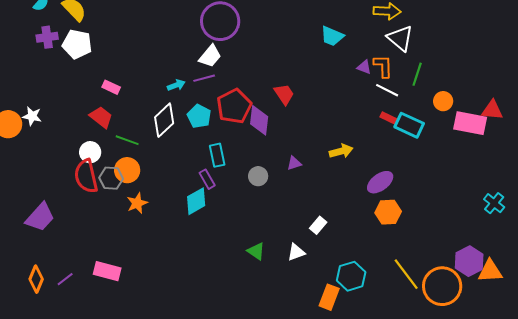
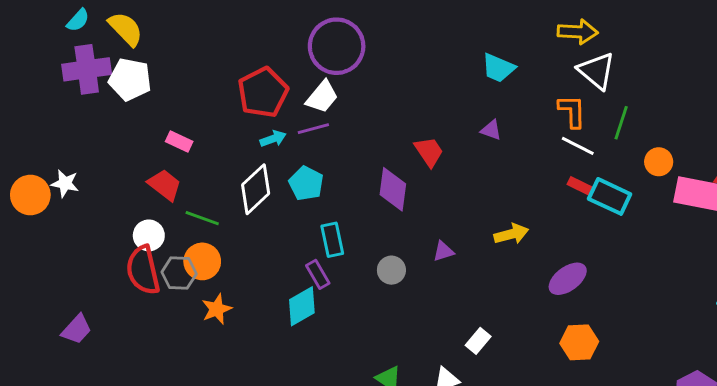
purple cross: (47, 37) -> (87, 69), size x1.5
purple triangle: (364, 67) -> (491, 130), moved
red pentagon: (234, 106) -> (263, 92), moved
orange hexagon: (388, 212) -> (579, 342), moved
purple trapezoid: (40, 217) -> (77, 329), size x0.7

